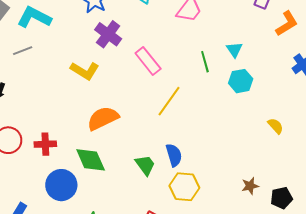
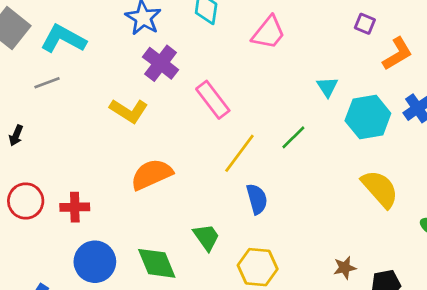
green line: (205, 62) -> (293, 137), moved, turned 60
cyan hexagon: (241, 81) -> (368, 117), moved, size x1.4
yellow semicircle: (275, 126) -> (380, 189), size x1.8
blue semicircle: (174, 155) -> (257, 199), moved
green diamond: (91, 160) -> (157, 263), moved

